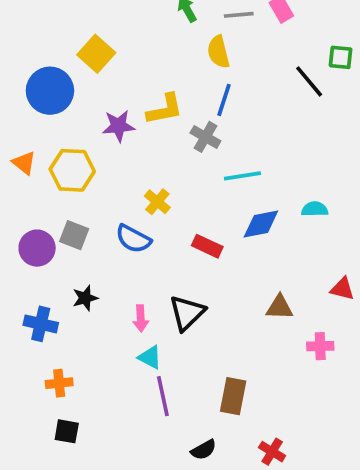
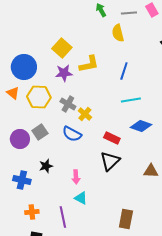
yellow square: (96, 54) -> (62, 48), moved
blue circle: (50, 91) -> (24, 67), moved
blue line: (224, 100) -> (124, 71), moved
gray cross: (205, 137) -> (68, 104), moved
blue diamond: (261, 224) -> (141, 126), turned 30
gray square: (74, 235) -> (40, 132), turned 35
black triangle: (187, 313) -> (110, 161), moved
purple line: (163, 396) -> (63, 217), moved

